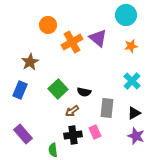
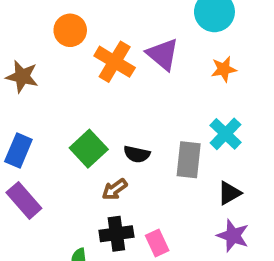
orange cross: (72, 42) -> (115, 62), turned -30
brown star: (30, 62) -> (22, 77), moved, turned -30
gray rectangle: (107, 108) -> (189, 160), moved
pink rectangle: (95, 132) -> (157, 243), moved
purple rectangle: (23, 134) -> (24, 200), moved

